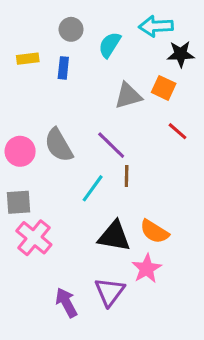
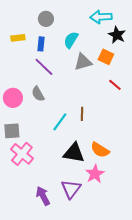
cyan semicircle: (110, 45) -> (71, 40), moved
black star: (181, 54) -> (117, 35), turned 30
gray semicircle: (59, 145) -> (38, 94), size x0.7
purple line: (111, 145) -> (44, 67), moved

